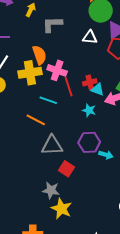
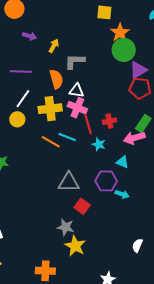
white triangle: (90, 37) -> (77, 91), moved
orange semicircle: (39, 55) -> (56, 79), moved
cyan triangle: (98, 90) -> (122, 162), moved
cyan star: (89, 110) -> (99, 144), moved
orange line: (36, 120) -> (51, 142), moved

